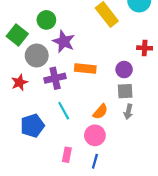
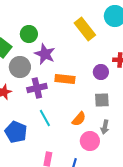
purple circle: (124, 70) -> (101, 72), moved
gray arrow: (128, 112) -> (105, 127), moved
blue pentagon: (32, 126) -> (16, 132), turned -30
pink circle: (95, 135) -> (90, 141), moved

